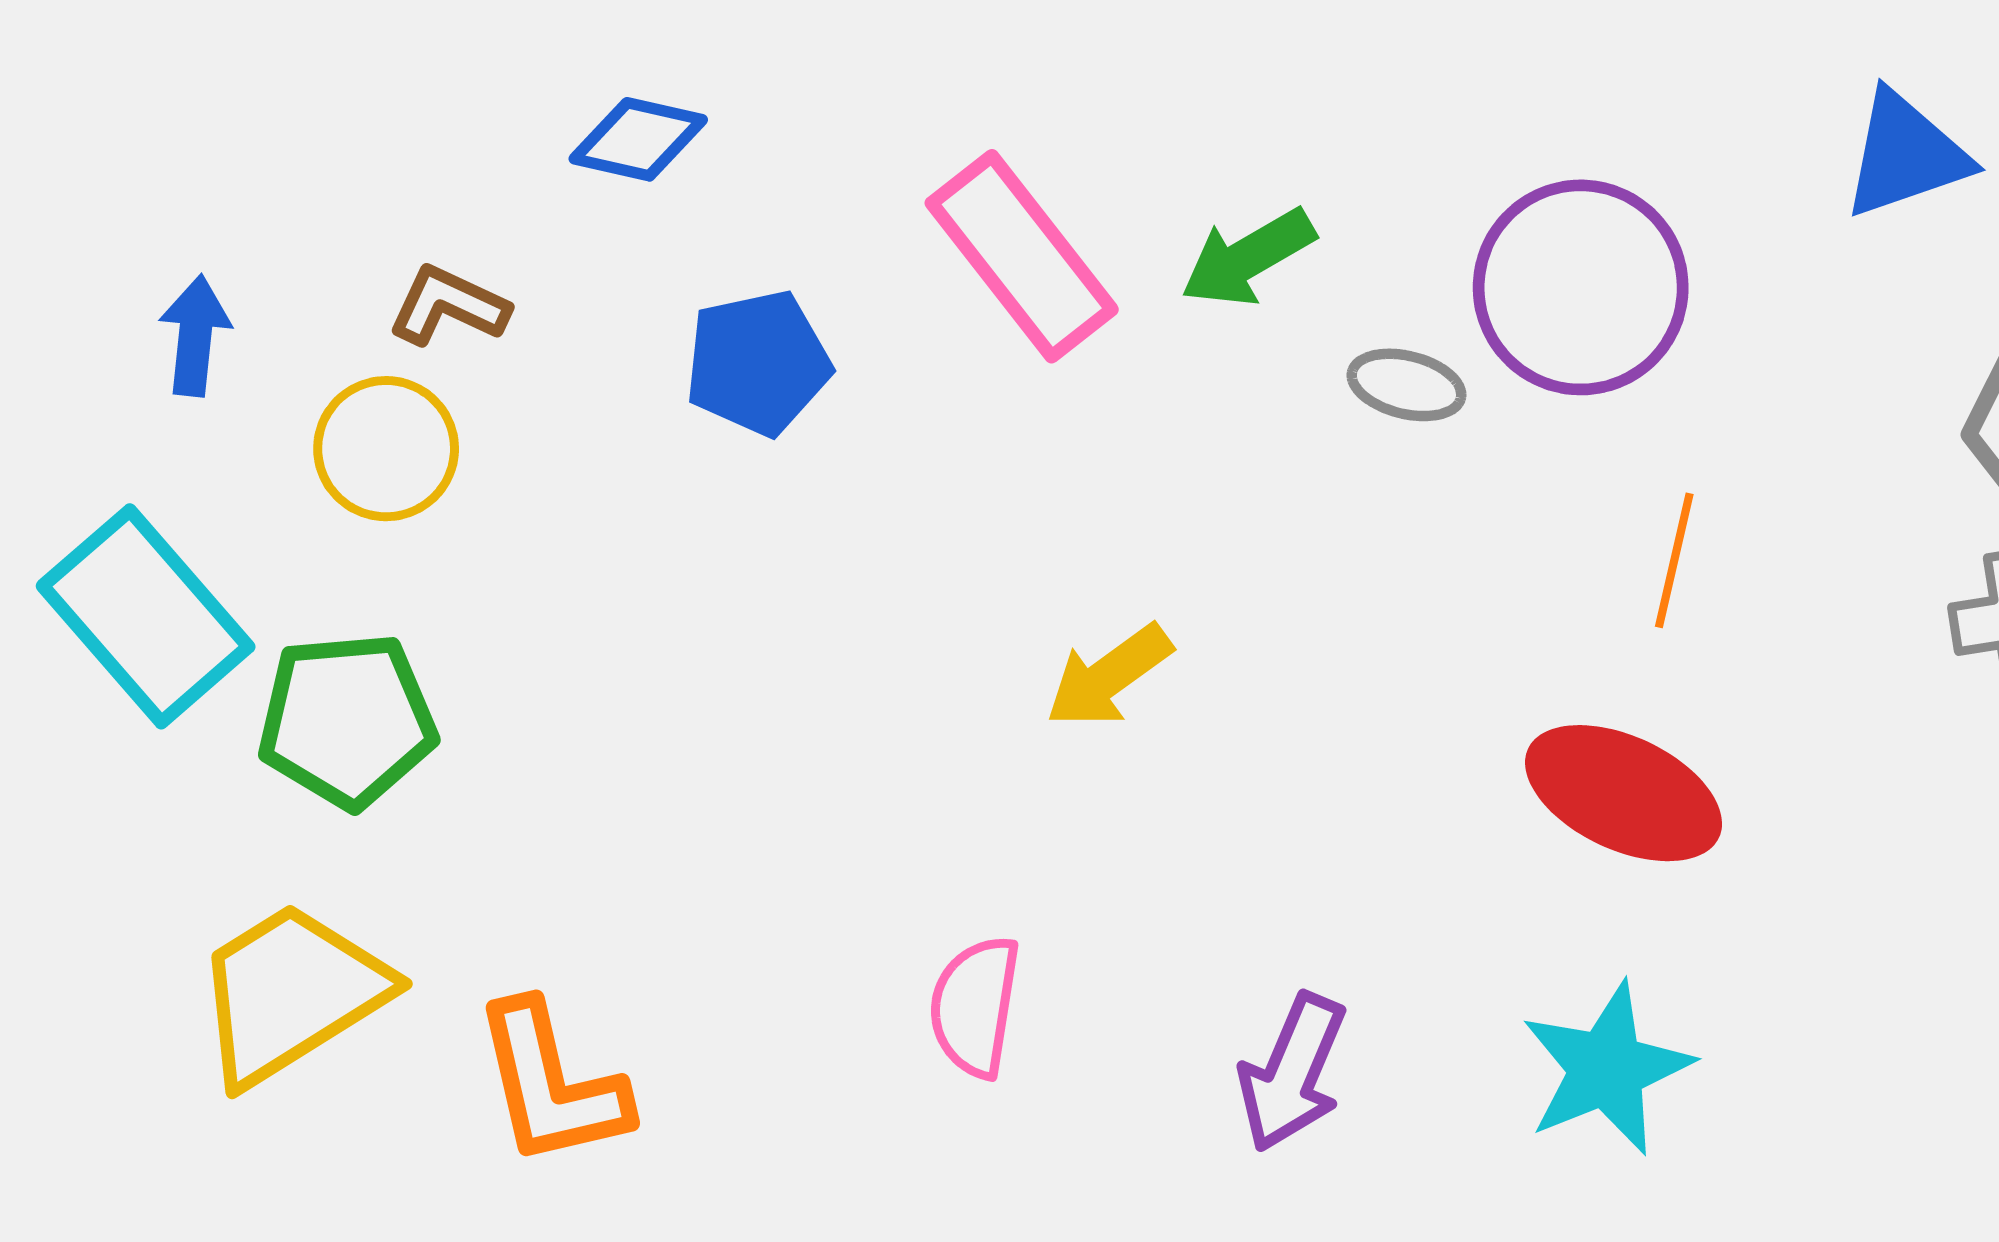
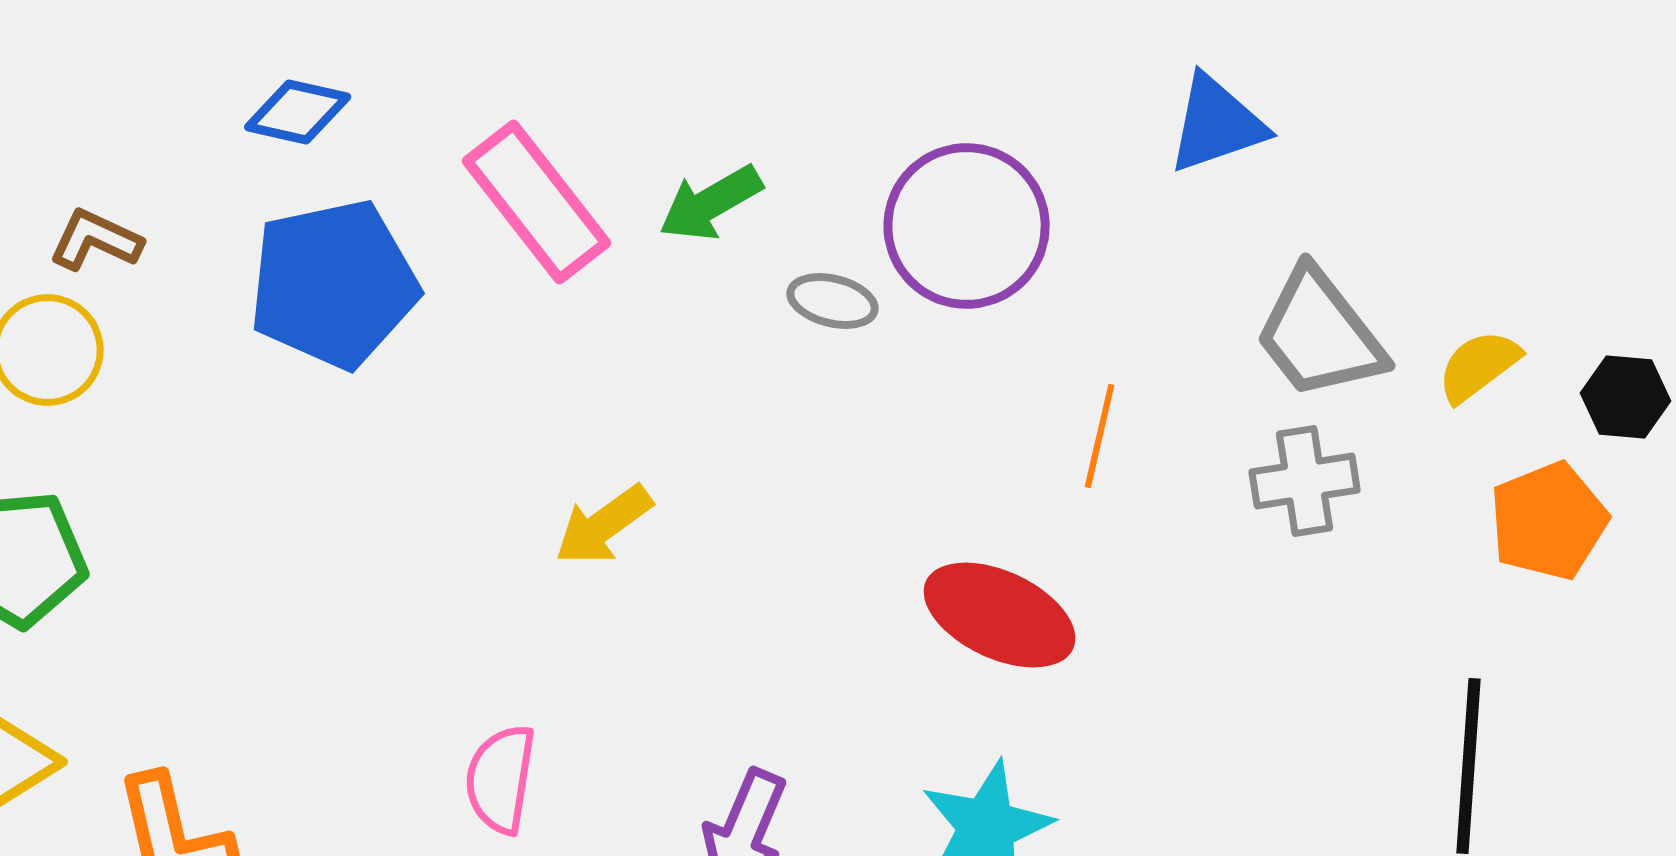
blue diamond: (638, 139) -> (298, 112), moved
blue pentagon: (758, 363) -> (334, 284), size x1.5
orange line: (1674, 560) -> (1100, 436), moved

